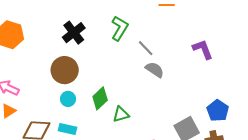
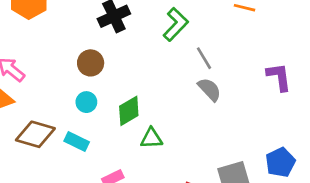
brown circle: (65, 70) -> (91, 63), size x0.7

